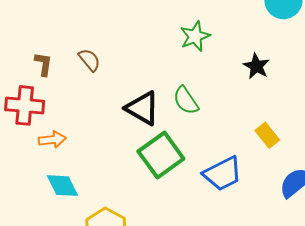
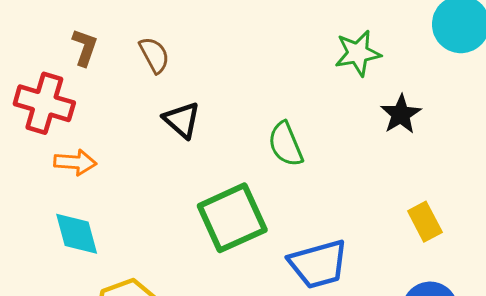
green star: (195, 36) -> (358, 53), moved
black triangle: (142, 108) -> (182, 120), moved, size x0.7
yellow rectangle: (267, 135) -> (425, 222), moved

